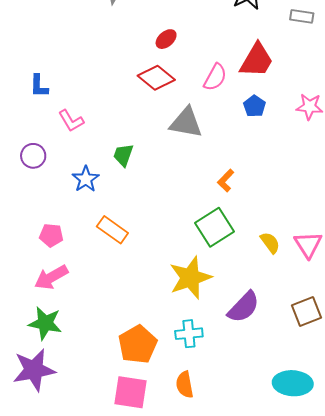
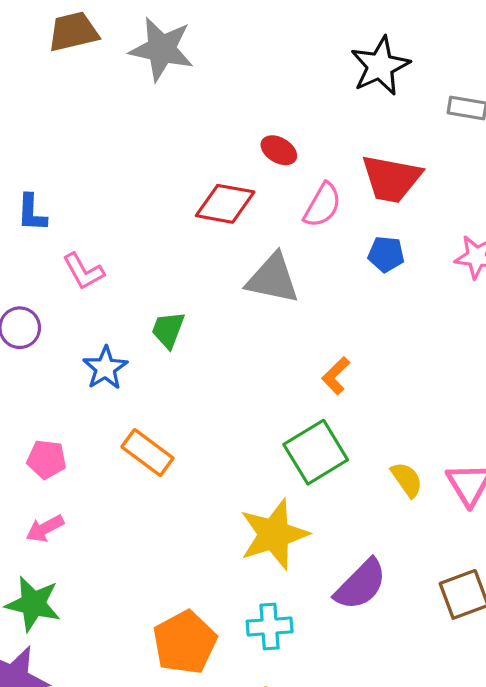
red ellipse: (166, 39) -> (279, 150), moved, turned 70
red trapezoid: (257, 60) -> (391, 179), turned 69
red diamond: (156, 78) -> (225, 204), turned -30
blue pentagon: (254, 106) -> (386, 254), turned -30
pink arrow: (51, 277) -> (45, 528), size x0.7

